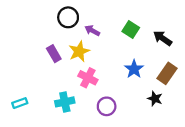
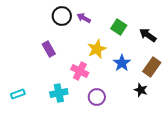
purple arrow: (92, 31) -> (84, 18), moved
yellow star: (79, 51) -> (97, 49), moved

